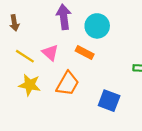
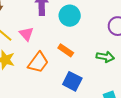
orange rectangle: (85, 52) -> (66, 50), moved

